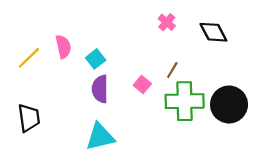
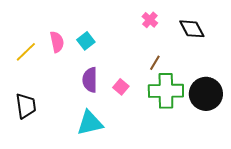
cyan square: (96, 59) -> (86, 41), moved
pink square: (142, 84) -> (121, 87), moved

